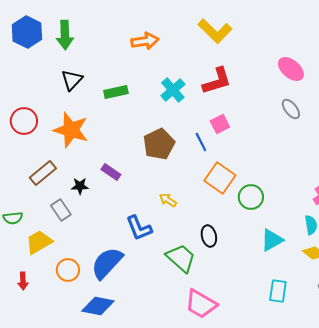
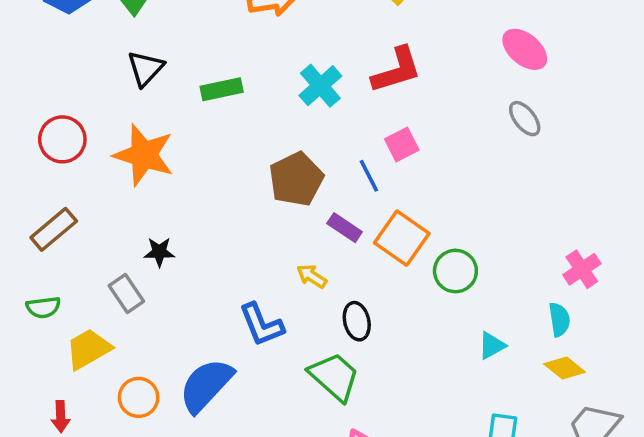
purple rectangle: (111, 172) -> (345, 228), moved
brown rectangle: (43, 173) -> (54, 229), moved
black ellipse: (209, 236) -> (357, 321), moved
cyan triangle: (272, 240) -> (492, 345), size x0.7

